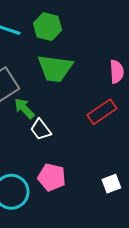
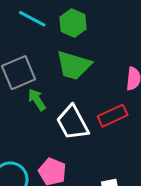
white trapezoid: (41, 130) -> (73, 123), moved, size x1.6

